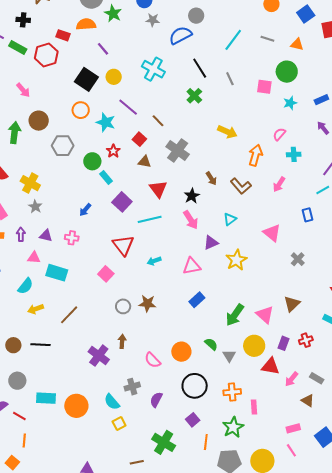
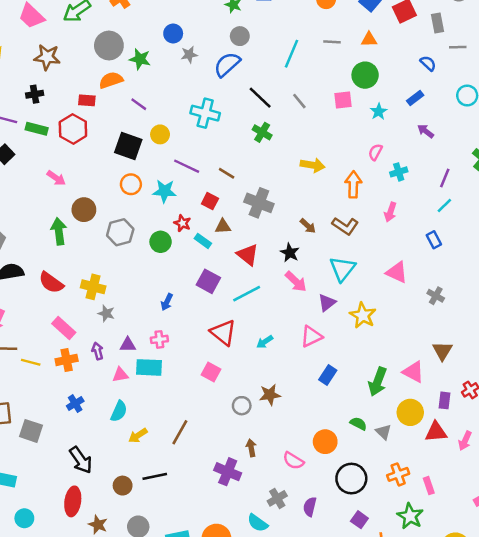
cyan rectangle: (106, 178) -> (203, 241), moved
cyan triangle: (230, 219) -> (342, 269), size x1.6
cyan rectangle: (57, 273) -> (149, 367), moved

